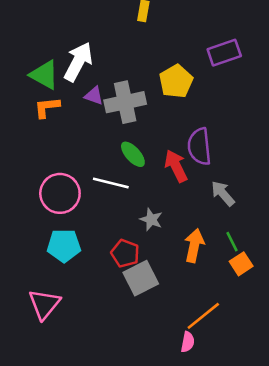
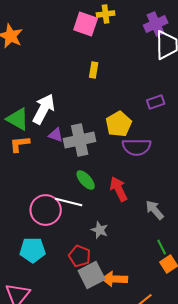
purple rectangle: (224, 53) -> (156, 102), size x0.7
purple semicircle: (199, 146) -> (137, 147), moved, turned -84
pink circle: (60, 193) -> (46, 210), moved
orange arrow: (194, 246) -> (115, 279), moved, turned -100

